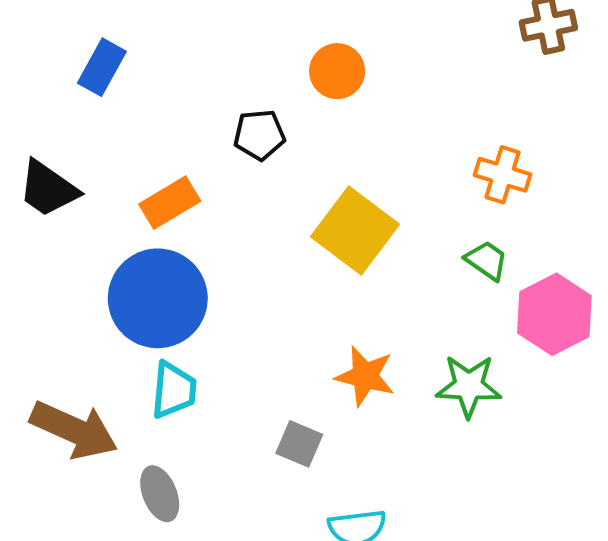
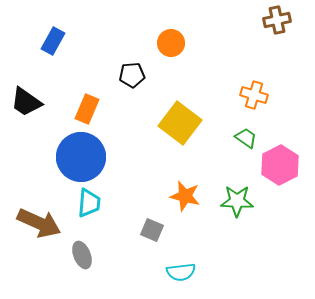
orange rectangle: (170, 203) -> (87, 109), turned -36

